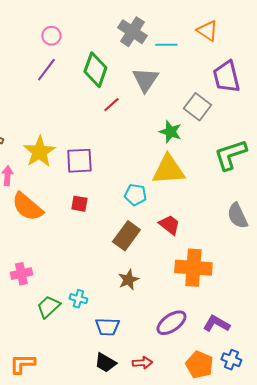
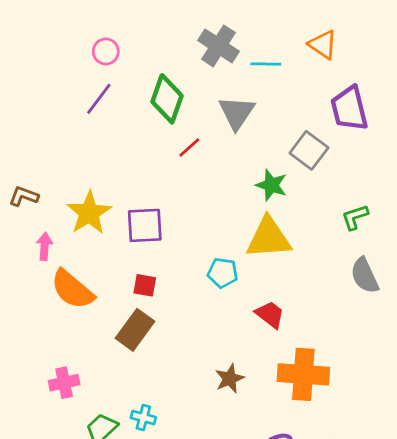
green L-shape: (230, 155) -> (355, 217), size x0.6
gray semicircle: (237, 216) -> (365, 276), moved
brown rectangle: (126, 236) -> (135, 330), moved
brown star: (128, 280) -> (230, 379), moved

